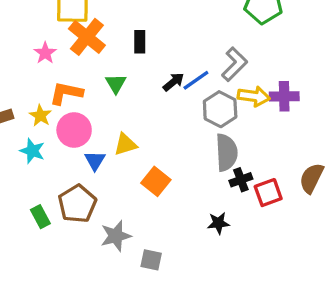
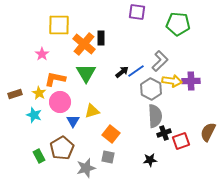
orange cross: (87, 37) -> (84, 44), moved
black rectangle: (140, 42) -> (101, 38), moved
green triangle: (116, 83) -> (86, 73), size x1.5
gray square: (151, 260) -> (108, 157), moved

